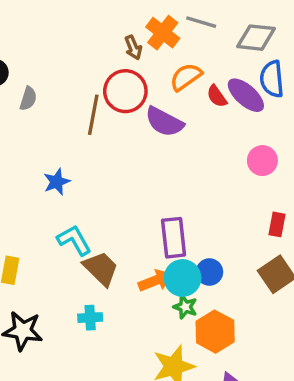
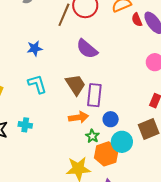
purple semicircle: (164, 122) -> (87, 49), moved
brown trapezoid: (101, 269) -> (75, 85), moved
cyan circle: (183, 278) -> (122, 142), moved
cyan cross: (90, 318) -> (25, 125), moved

